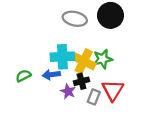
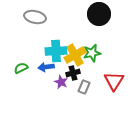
gray ellipse: (75, 19) -> (35, 17), moved
yellow cross: (84, 61) -> (75, 55), turned 35
red triangle: (113, 90) -> (114, 81), moved

